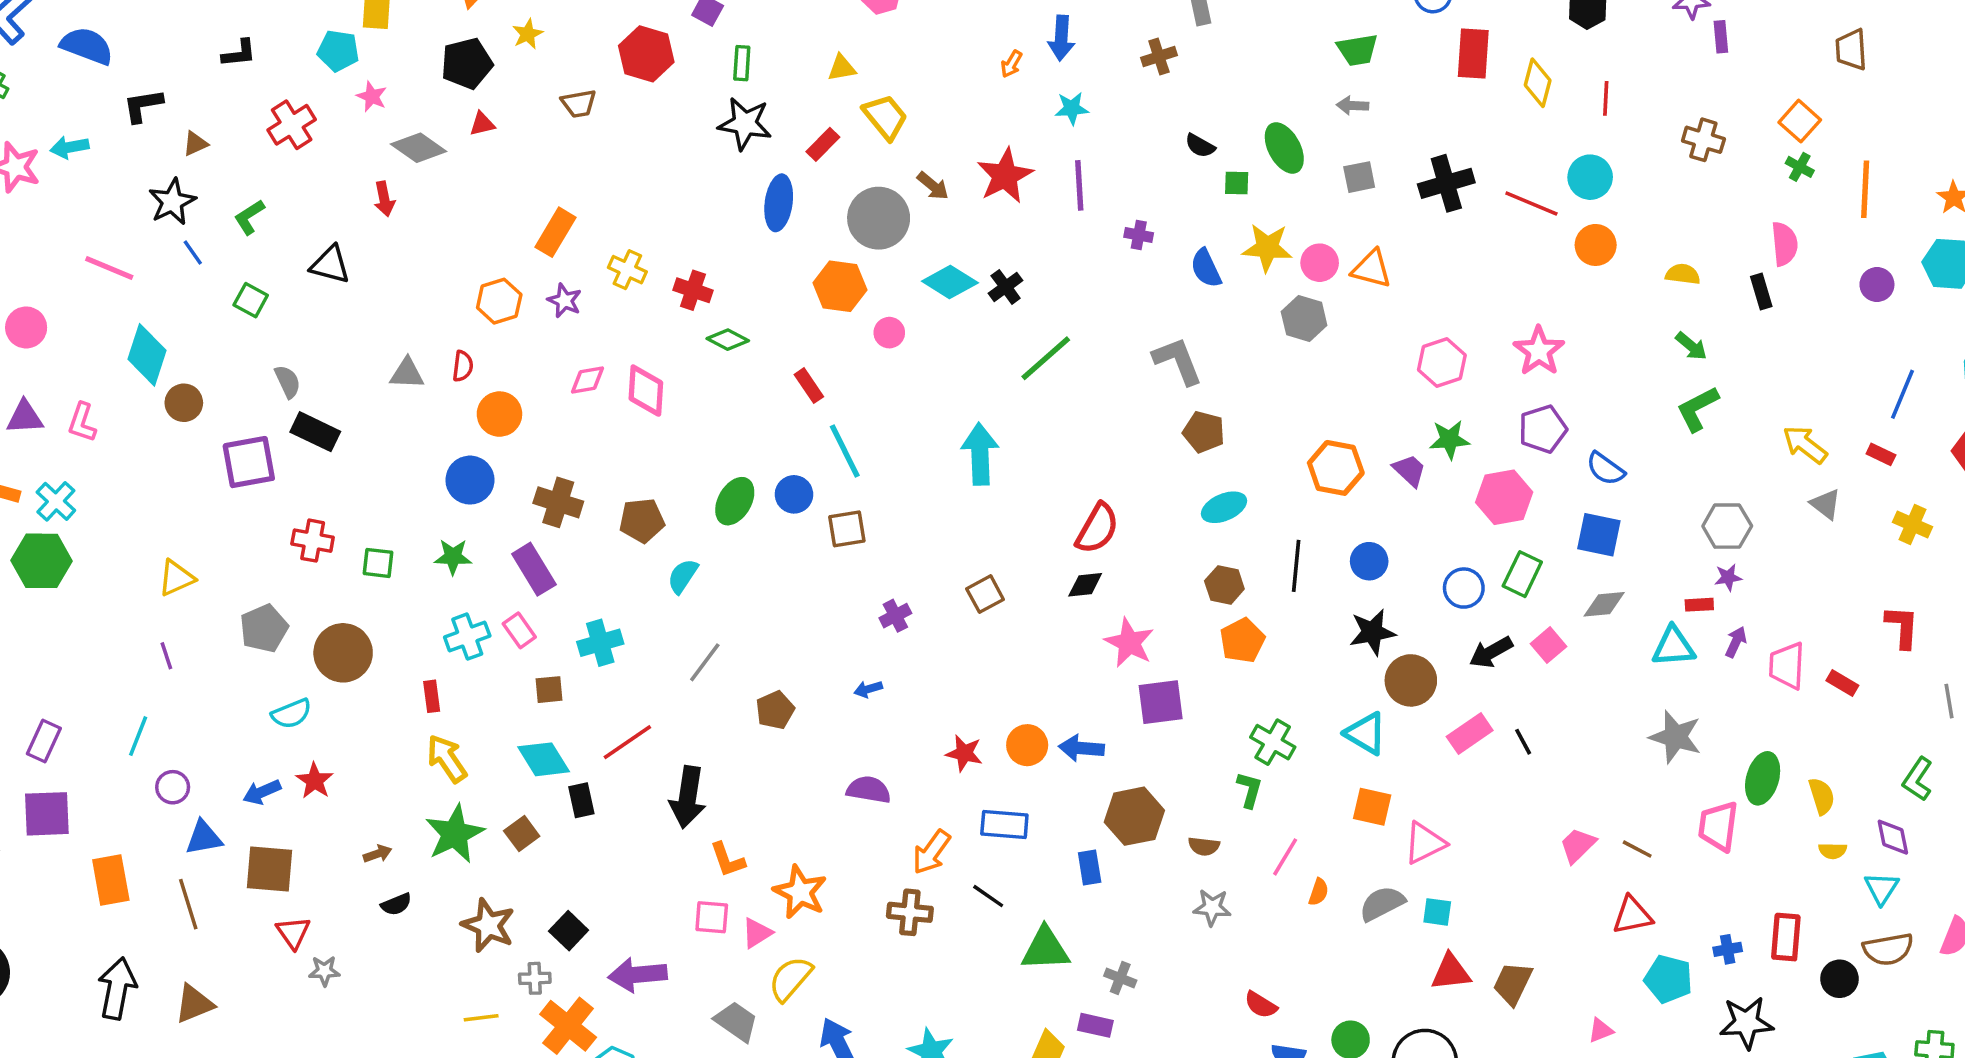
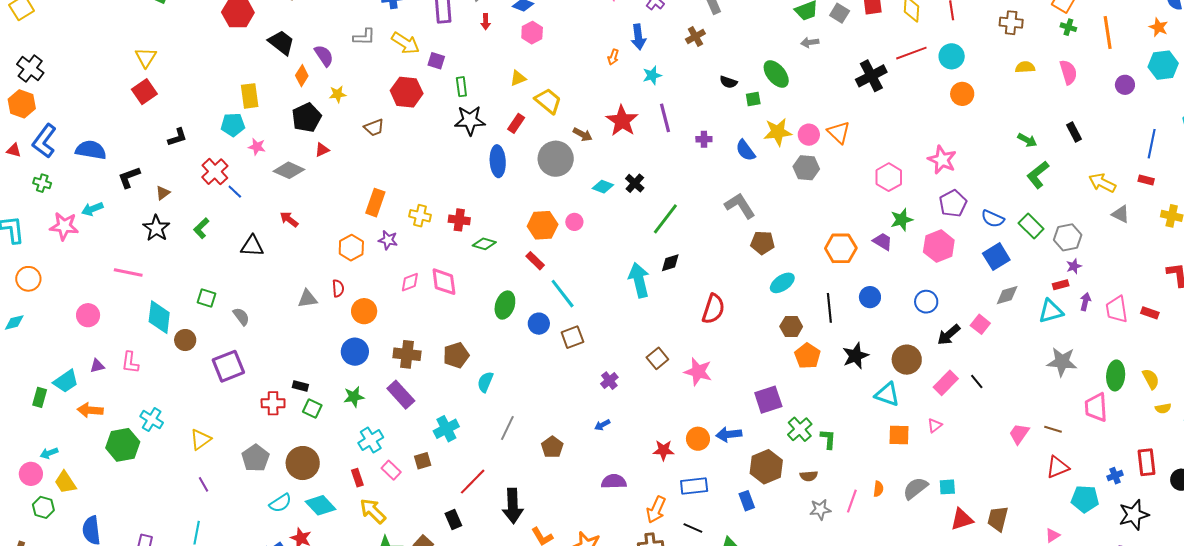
yellow star: (528, 34) -> (338, 94), turned 30
gray square: (1359, 177) -> (840, 13), moved, turned -36
red arrow: (384, 199) -> (289, 219), moved, turned 150
red line: (1531, 203) -> (911, 53), moved, turned -32
blue line: (193, 252) -> (235, 192), moved
orange triangle: (1372, 269) -> (839, 132), turned 40
yellow semicircle: (1683, 274) -> (1025, 67), moved
cyan diamond: (950, 282) -> (603, 187), size x0.7
orange hexagon: (840, 286) -> (543, 225), moved
black rectangle: (1761, 291) -> (1074, 132), moved
green square: (251, 300) -> (206, 298), moved
purple triangle: (25, 417) -> (97, 366), size x0.7
black rectangle: (315, 432) -> (300, 386), moved, size x0.6
cyan cross: (56, 501) -> (152, 420), moved
green ellipse: (735, 501) -> (505, 305), moved
blue square: (1599, 535) -> (996, 257), turned -32
green square: (378, 563) -> (312, 409), turned 30
green rectangle: (1522, 574) -> (1031, 226), moved, turned -60
black diamond: (1085, 585) -> (670, 263), moved
pink rectangle: (519, 630) -> (391, 470), moved
black star: (1372, 632) -> (856, 356), moved
pink star: (1129, 643) -> (698, 372), moved
green cross: (1273, 742) -> (800, 429), moved, turned 30
cyan diamond: (544, 759) -> (321, 505), moved
pink triangle: (1425, 843) -> (935, 425), moved, size x0.6
pink line: (1285, 857) -> (852, 501), moved

